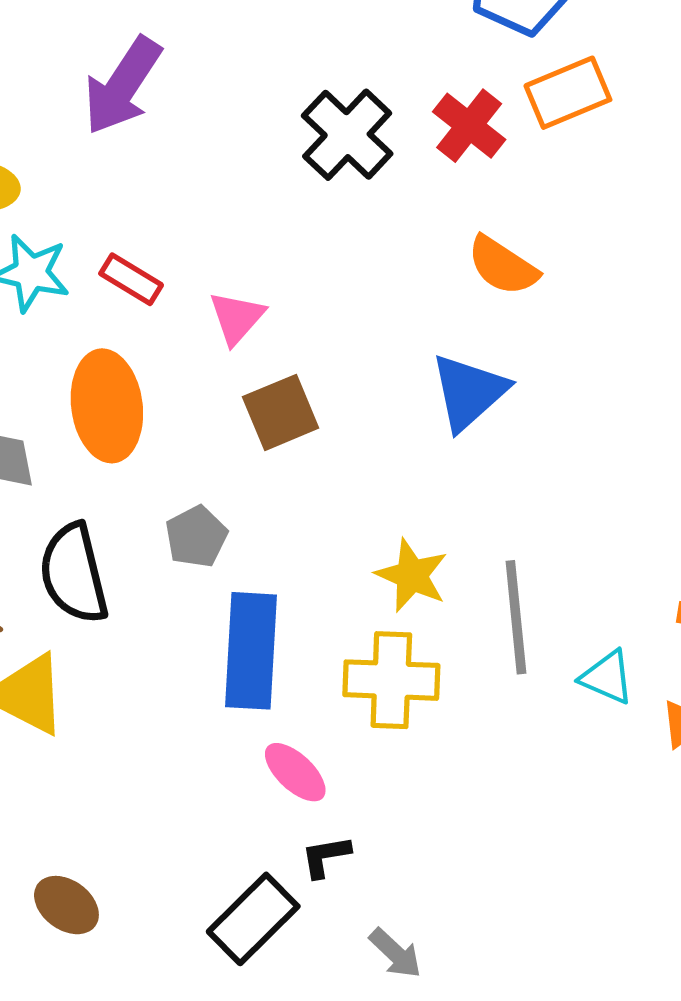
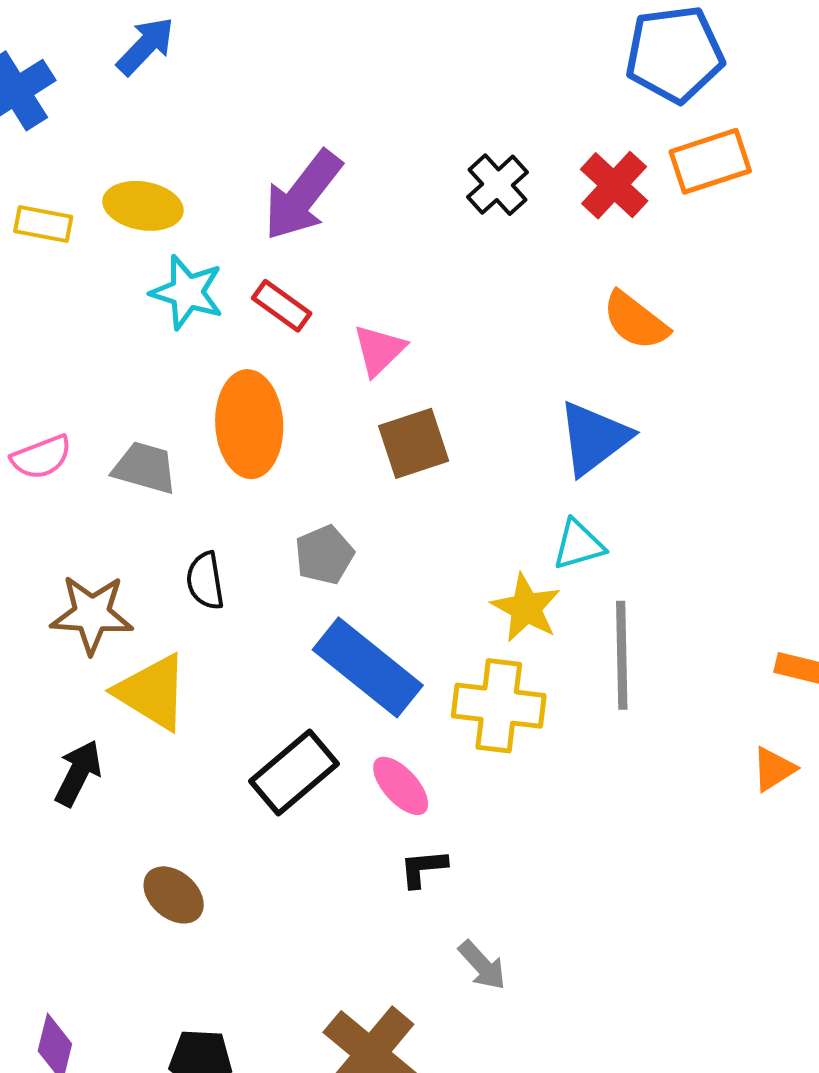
purple arrow: (122, 86) -> (303, 195), moved
black cross: (347, 135) -> (498, 185), size x0.7
black semicircle: (74, 574) -> (205, 581), size x0.6
blue rectangle: (251, 651) -> (368, 667), turned -59
cyan triangle: (607, 677) -> (579, 545), moved, turned -44
black rectangle: (253, 919) -> (294, 773), moved

